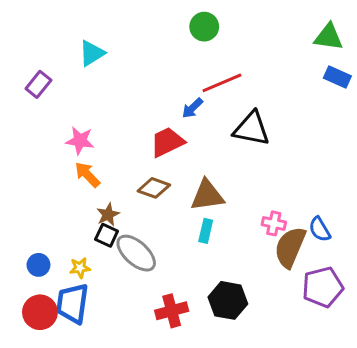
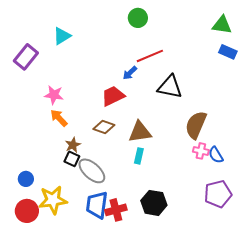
purple rectangle: (38, 84) -> (26, 57), size x1.4
pink cross: (274, 223) -> (201, 151), moved
brown semicircle: (290, 247) -> (196, 125), moved
yellow star: (80, 268) -> (53, 200), moved, size x2.0
blue trapezoid: (73, 303) -> (97, 205), moved

